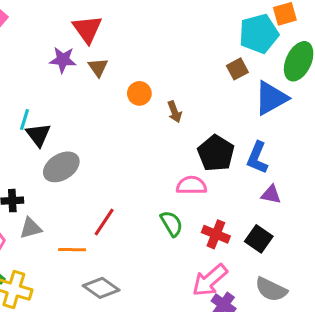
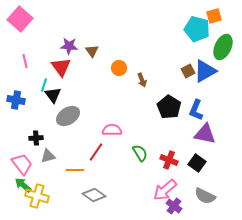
red triangle: (87, 29) -> (61, 67), moved
cyan pentagon: (259, 34) -> (197, 29), turned 30
brown square: (237, 69) -> (188, 71), moved
pink semicircle: (191, 185) -> (112, 130), moved
purple triangle: (271, 194) -> (205, 134), size x1.6

